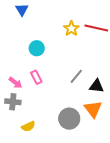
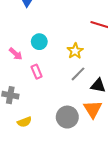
yellow star: (71, 29) -> (75, 51), moved
pink arrow: (15, 83) -> (16, 54), moved

